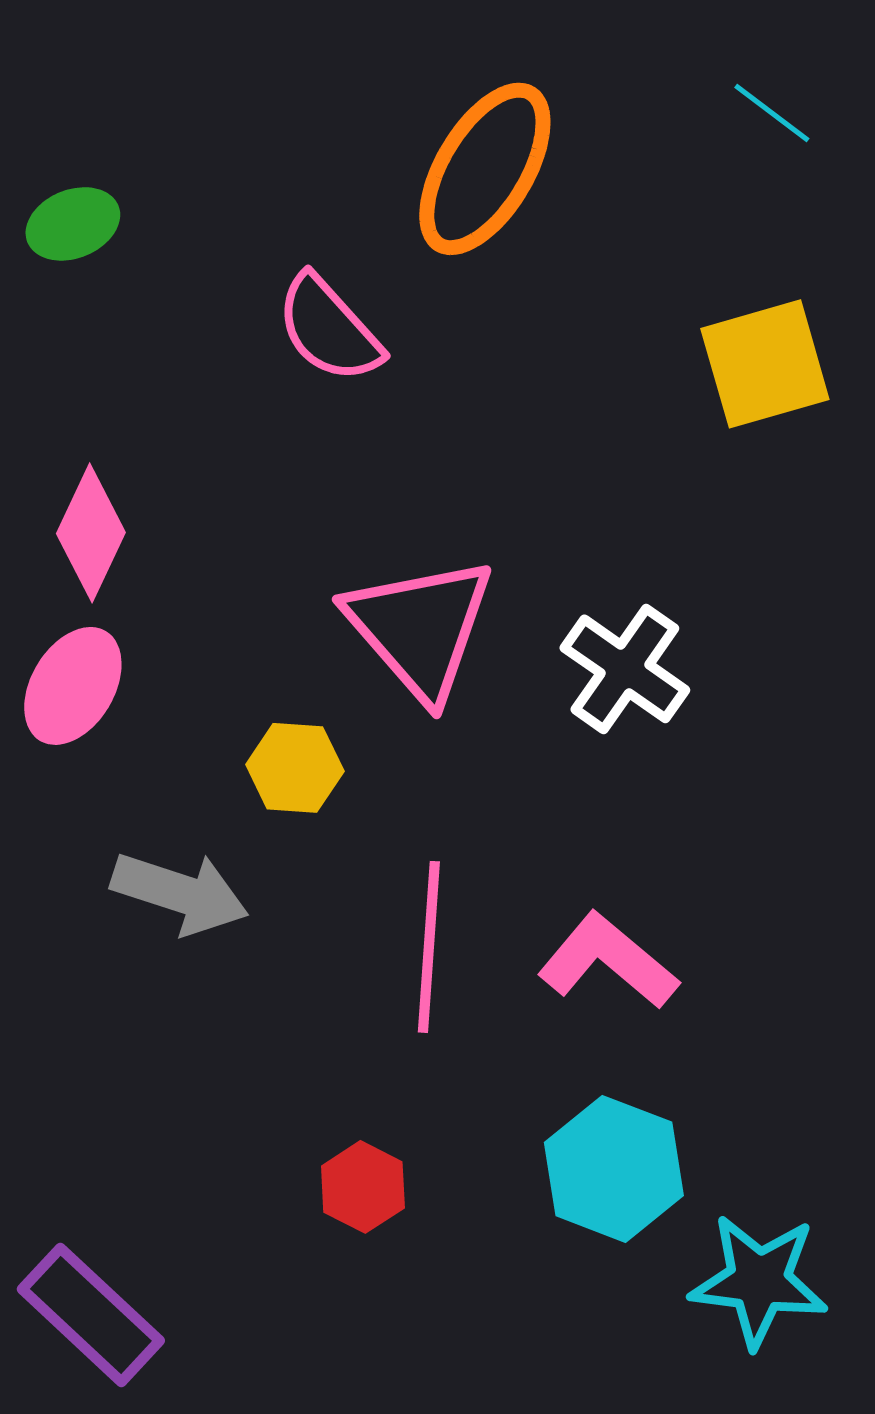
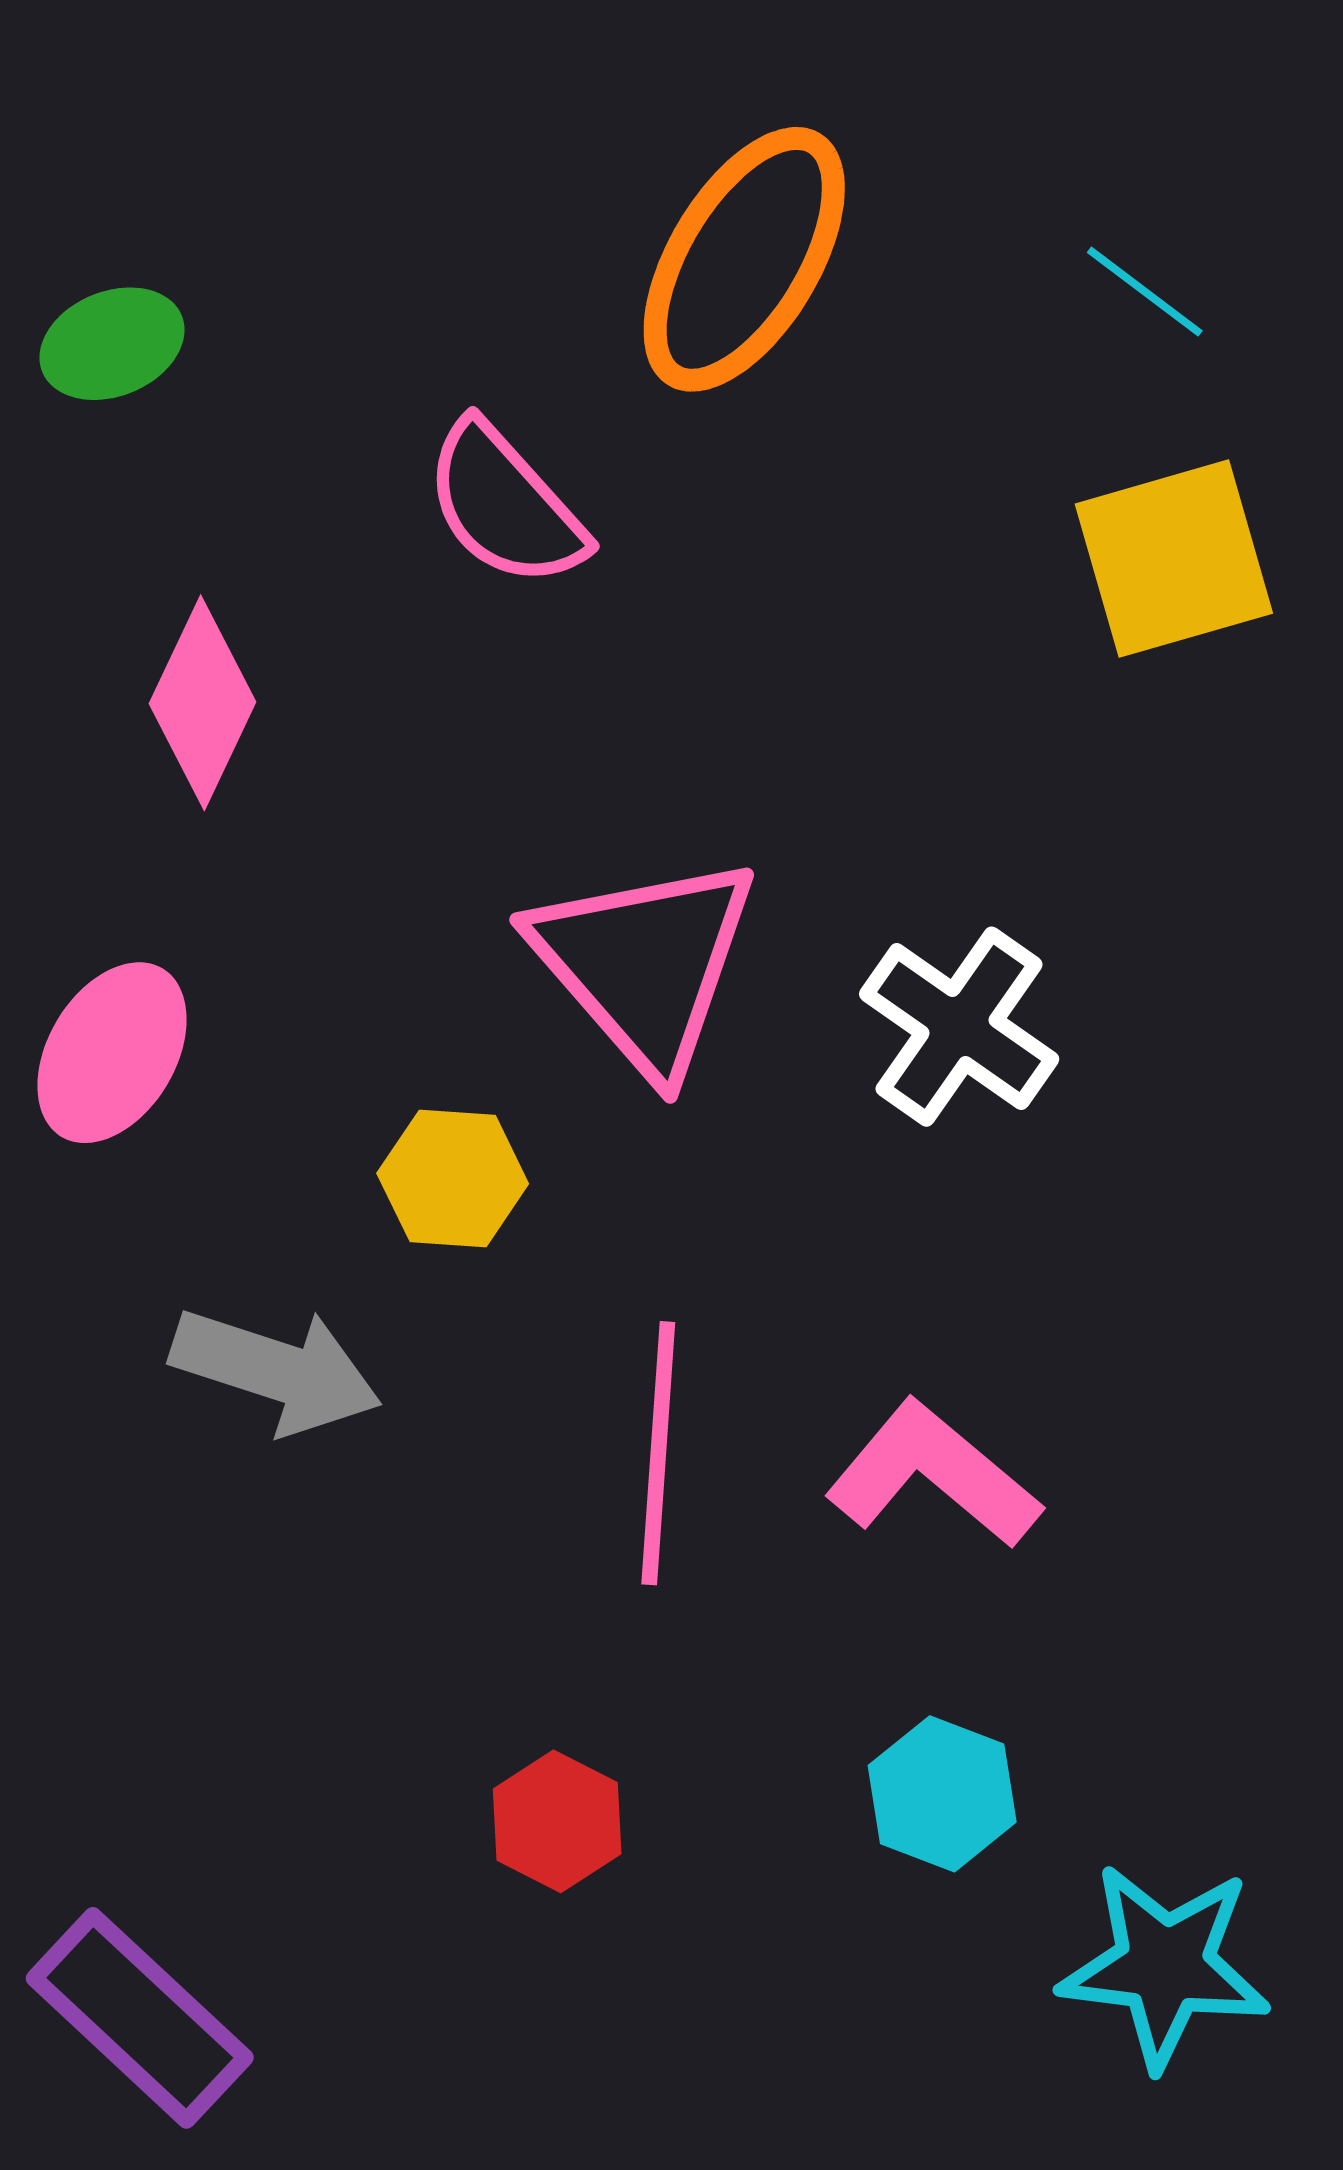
cyan line: (772, 113) -> (1145, 292), moved
pink diamond: (91, 533) -> (203, 703), moved
cyan hexagon: (614, 1169) -> (942, 1794), size x0.7

